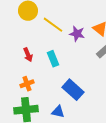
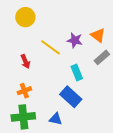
yellow line: (53, 25) -> (51, 47), moved
cyan rectangle: (53, 59) -> (77, 73), moved

